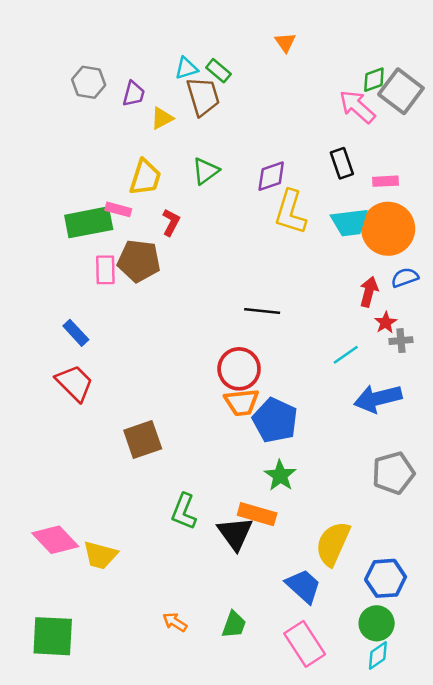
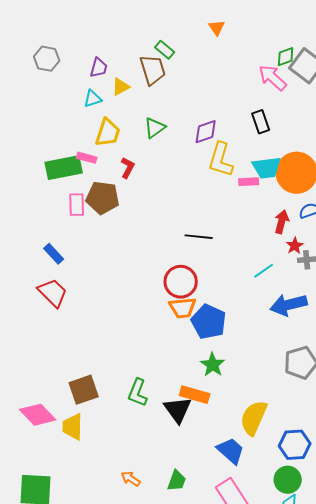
cyan triangle: (186, 68) -> (93, 99), moved
gray hexagon: (89, 82) -> (47, 59), moved
pink rectangle: (386, 181) -> (249, 182), moved
brown square: (143, 440) -> (84, 390), moved
yellow trapezoid: (100, 555) -> (73, 427), turned 76

